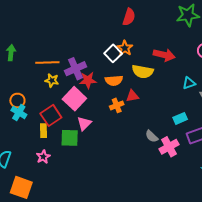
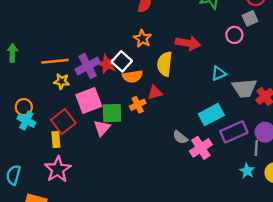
white square: (113, 53) -> (122, 61), moved
yellow semicircle: (143, 72) -> (165, 64), turned 90
red star: (88, 80) -> (107, 64), moved, turned 30
pink square: (74, 99) -> (89, 100), turned 30
cyan rectangle: (180, 118) -> (211, 115), size x1.5
green square: (70, 138) -> (112, 113), moved
pink star: (43, 157) -> (58, 169), size x1.6

